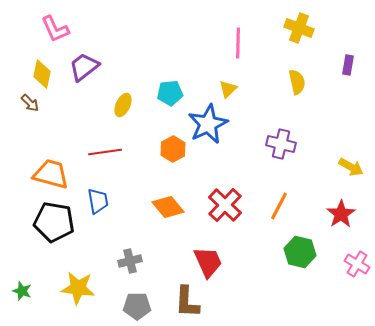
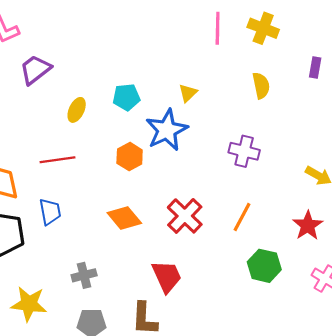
pink line: (238, 43) -> (218, 28), moved

